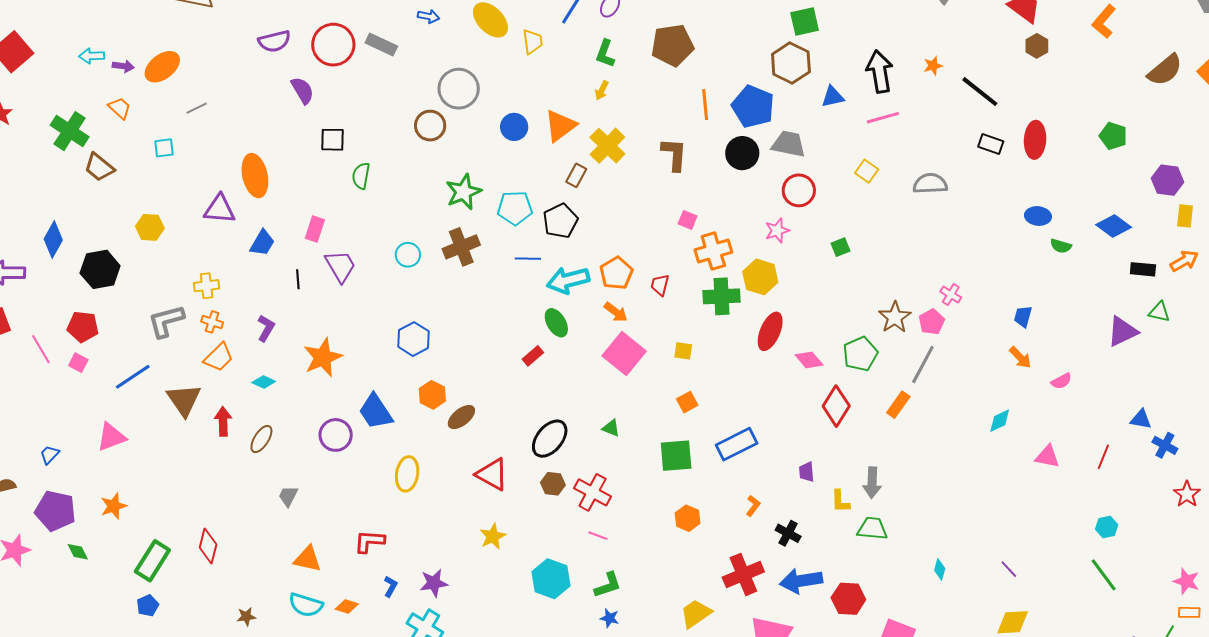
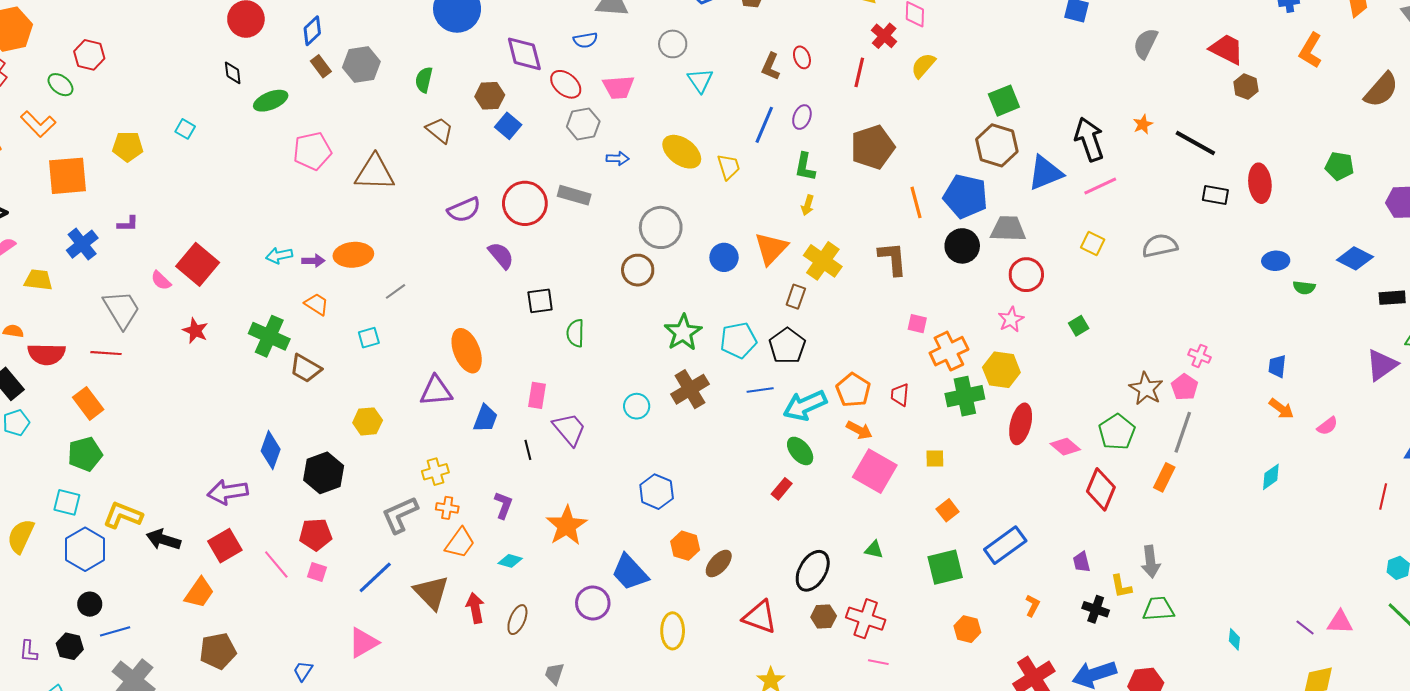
orange ellipse: (162, 67) -> (353, 255), turned 42
blue triangle: (833, 97) -> (1045, 173), size x1.5
pink triangle: (1047, 457) -> (1340, 622), moved
black cross: (788, 533) -> (1096, 609), moved

